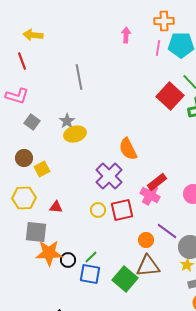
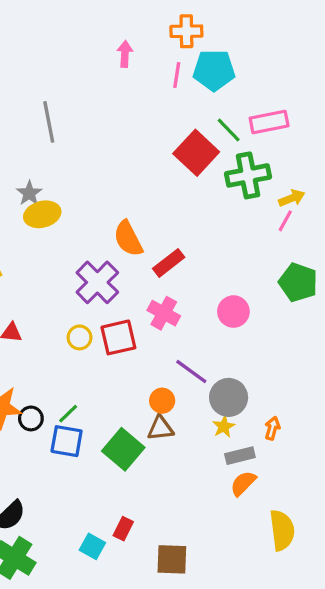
red rectangle: (157, 182) -> (169, 263), moved
orange circle: (146, 240) -> (162, 401), moved
brown triangle: (148, 266) -> (161, 428), size x0.7

